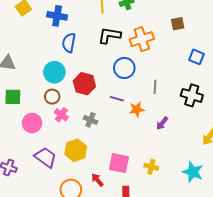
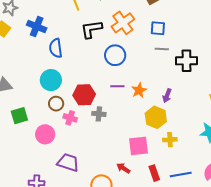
blue cross: (57, 16) -> (37, 27), turned 30
blue square: (197, 57) -> (158, 28), moved
red hexagon: (84, 84) -> (84, 95), moved
gray line: (155, 87) -> (162, 49), moved, turned -72
yellow hexagon: (76, 150) -> (156, 117), moved

